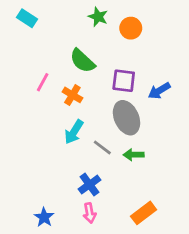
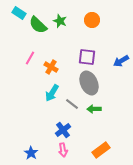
green star: (98, 17) -> (60, 21), moved
green semicircle: (82, 61) -> (38, 25), moved
blue arrow: (159, 91) -> (121, 61), moved

